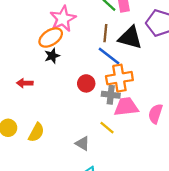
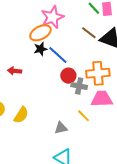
brown line: (105, 33) -> (89, 33), turned -63
blue line: (109, 56) -> (58, 55), moved
gray cross: (111, 95) -> (79, 86), moved
gray triangle: (82, 144) -> (61, 128), turned -48

